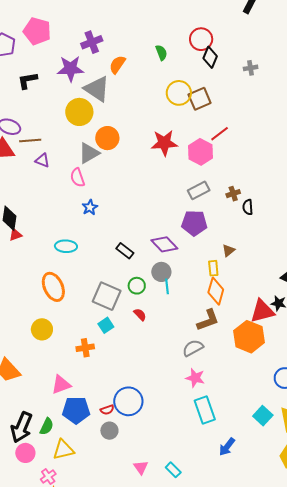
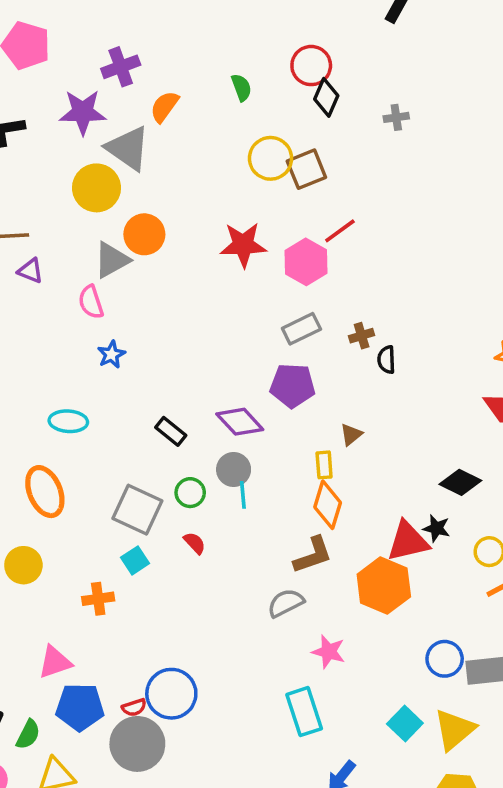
pink star: (195, 378) -> (329, 652), moved
gray circle: (109, 431) -> (137, 744), size x1.8

